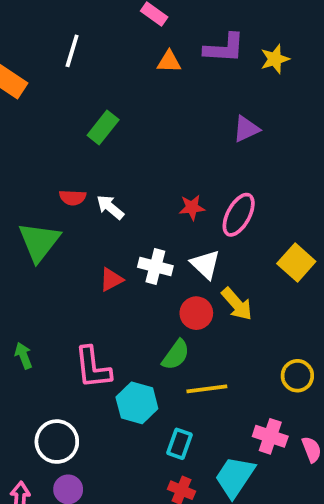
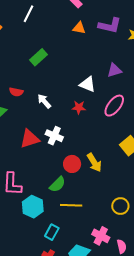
white arrow: (110, 207) -> (44, 101), moved
pink ellipse: (239, 215) -> (114, 106), moved
white triangle: (205, 264) -> (88, 84), moved, turned -30
red triangle: (111, 280) -> (30, 139), size x1.5

